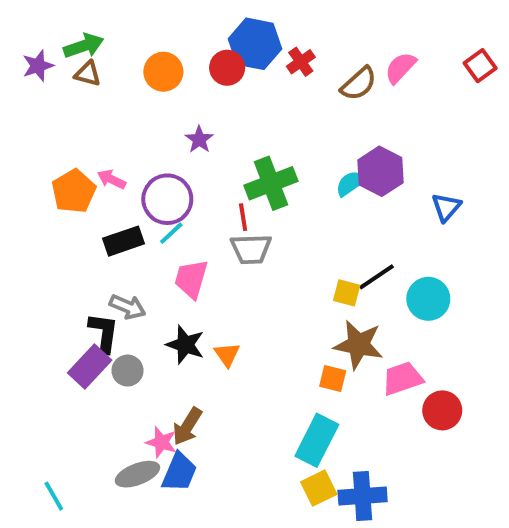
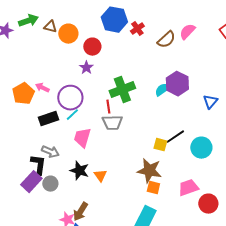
red circle: (227, 68) -> (92, 47), moved
brown triangle: (88, 74) -> (50, 27), moved
brown star: (359, 345) -> (149, 171), moved

